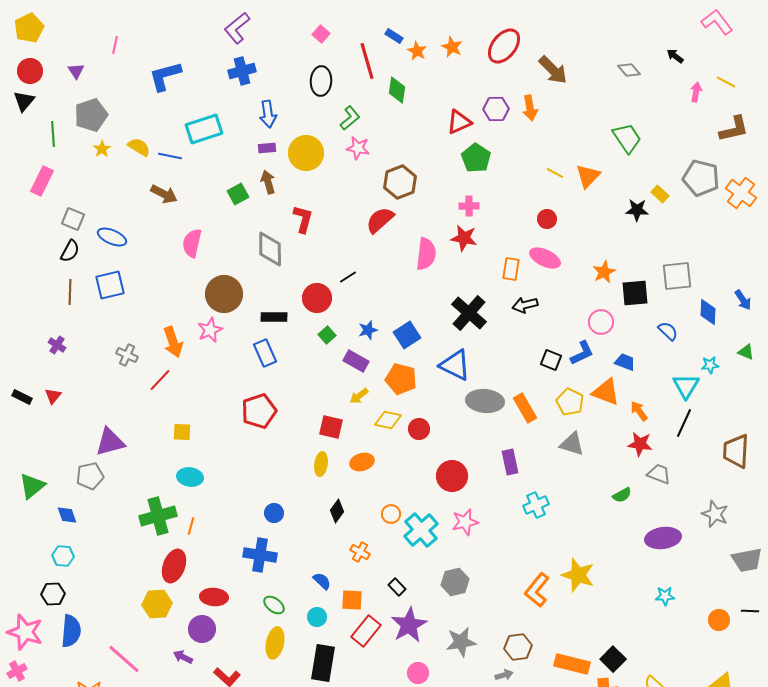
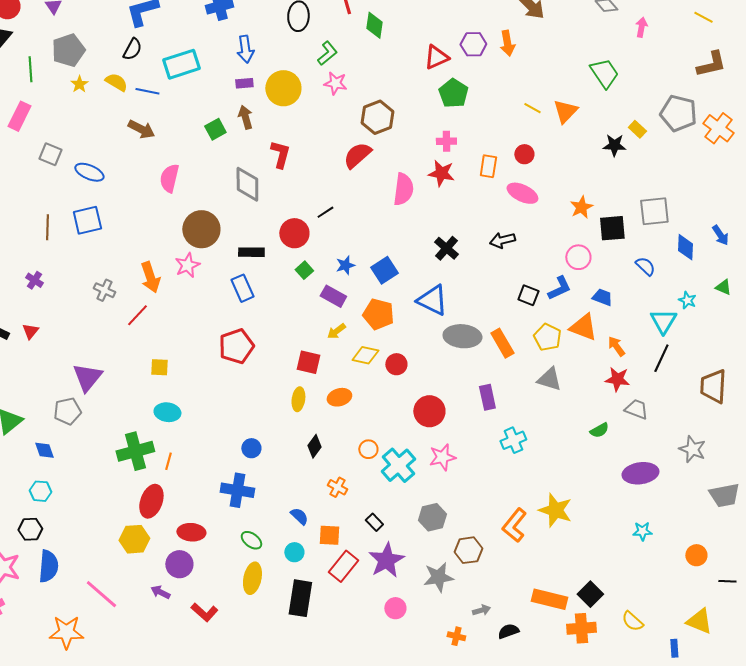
pink arrow: (696, 92) -> (641, 27), moved
black semicircle: (70, 251) -> (132, 49), moved
orange rectangle: (511, 269) -> (488, 166), moved
black cross: (469, 313) -> (446, 248), size x0.7
cyan star: (710, 365) -> (687, 300), turned 30
purple triangle: (110, 442) -> (87, 377), turned -36
black line: (750, 611) -> (727, 581), moved
brown hexagon: (518, 647) -> (468, 550), moved

